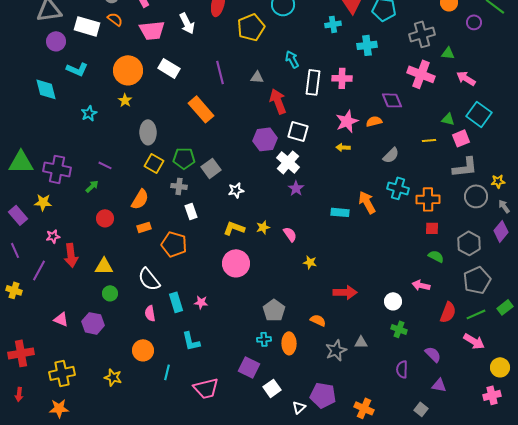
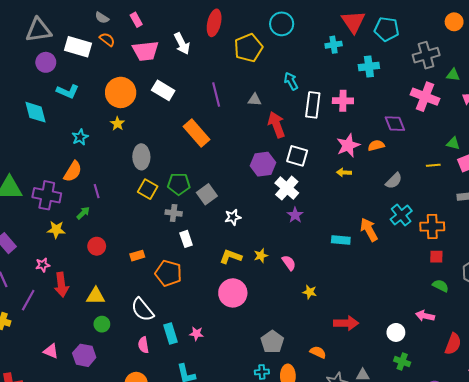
purple line: (105, 165) -> (97, 191), turned 48
cyan cross: (398, 188) -> (401, 215), turned 35
orange semicircle: (140, 199) -> (73, 171), moved
yellow star: (43, 202) -> (56, 230), moved

